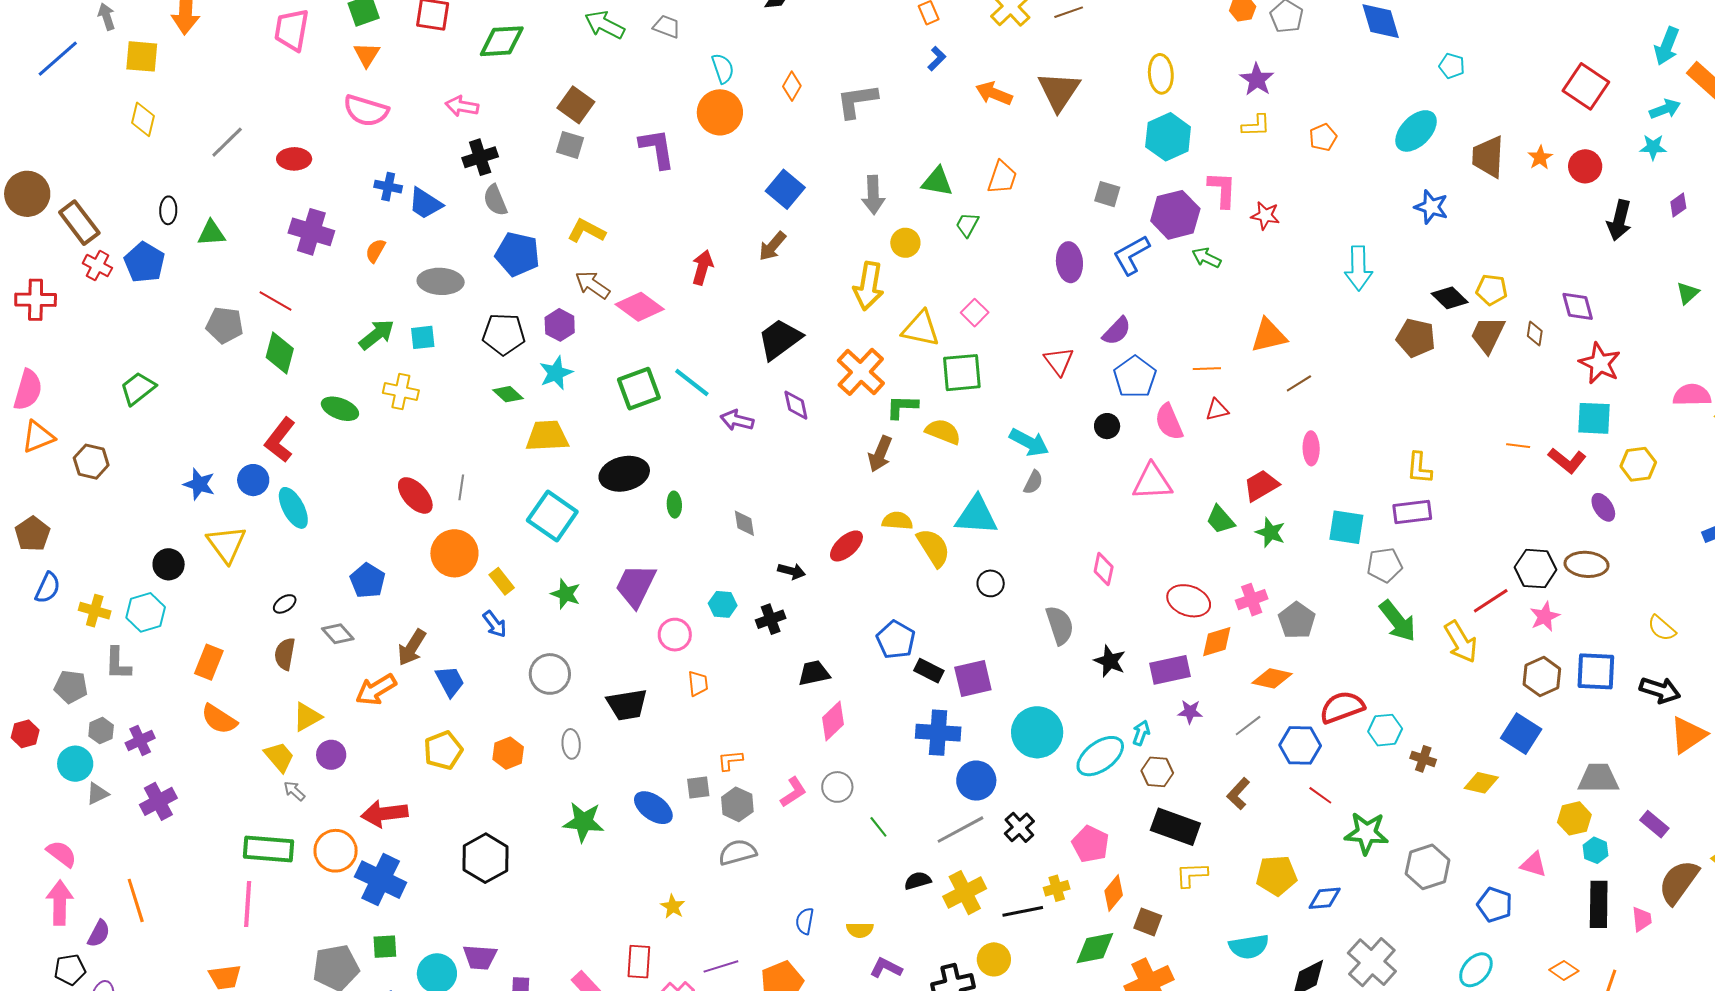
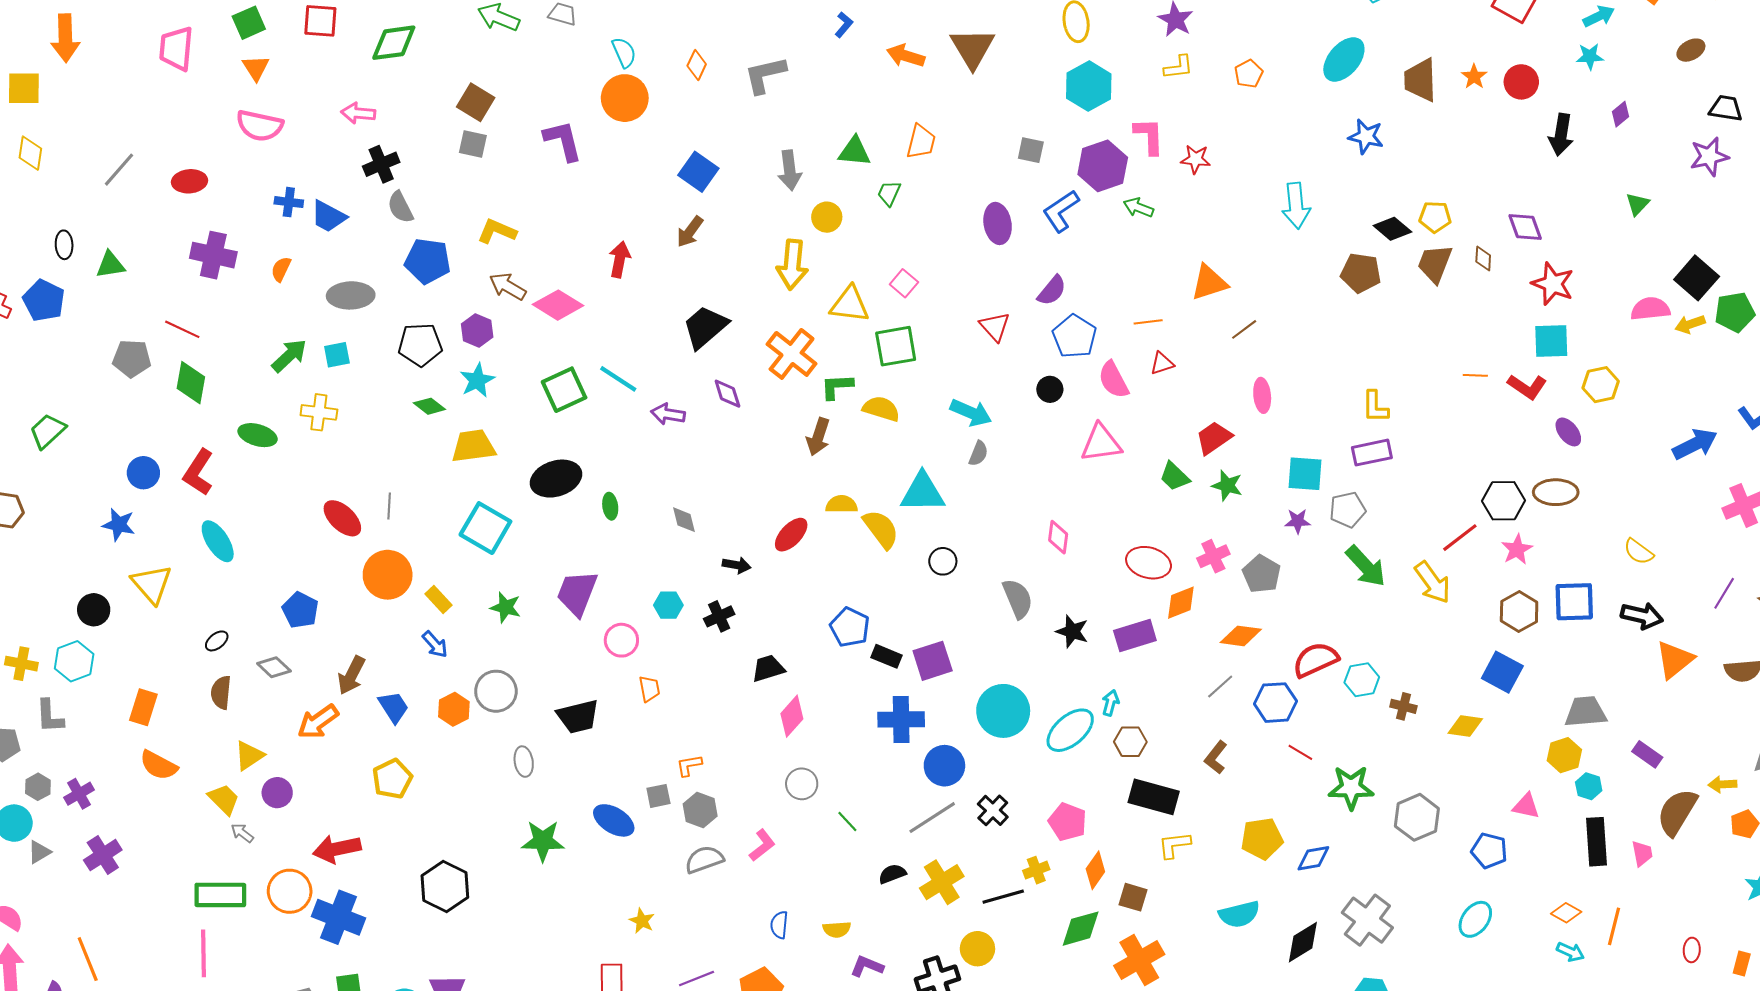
blue circle: (253, 480) -> (143, 473), moved
purple star: (1190, 712) -> (1298, 521), moved
orange hexagon: (508, 753) -> (454, 709), moved
pink L-shape: (793, 792) -> (762, 845), moved

